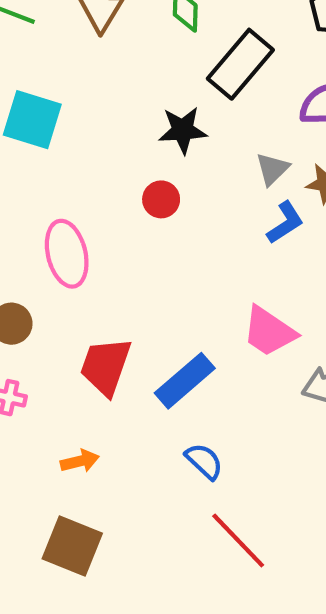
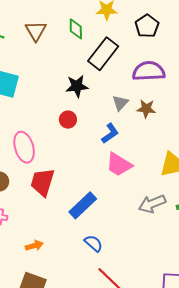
blue L-shape: (285, 223) -> (110, 133), moved
pink trapezoid: (269, 331) -> (119, 165), moved
red trapezoid: (106, 366) -> (43, 182), moved

